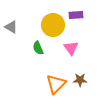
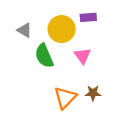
gray triangle: (11, 27) -> (24, 30), moved
green semicircle: (38, 48) -> (44, 56), size x1.5

